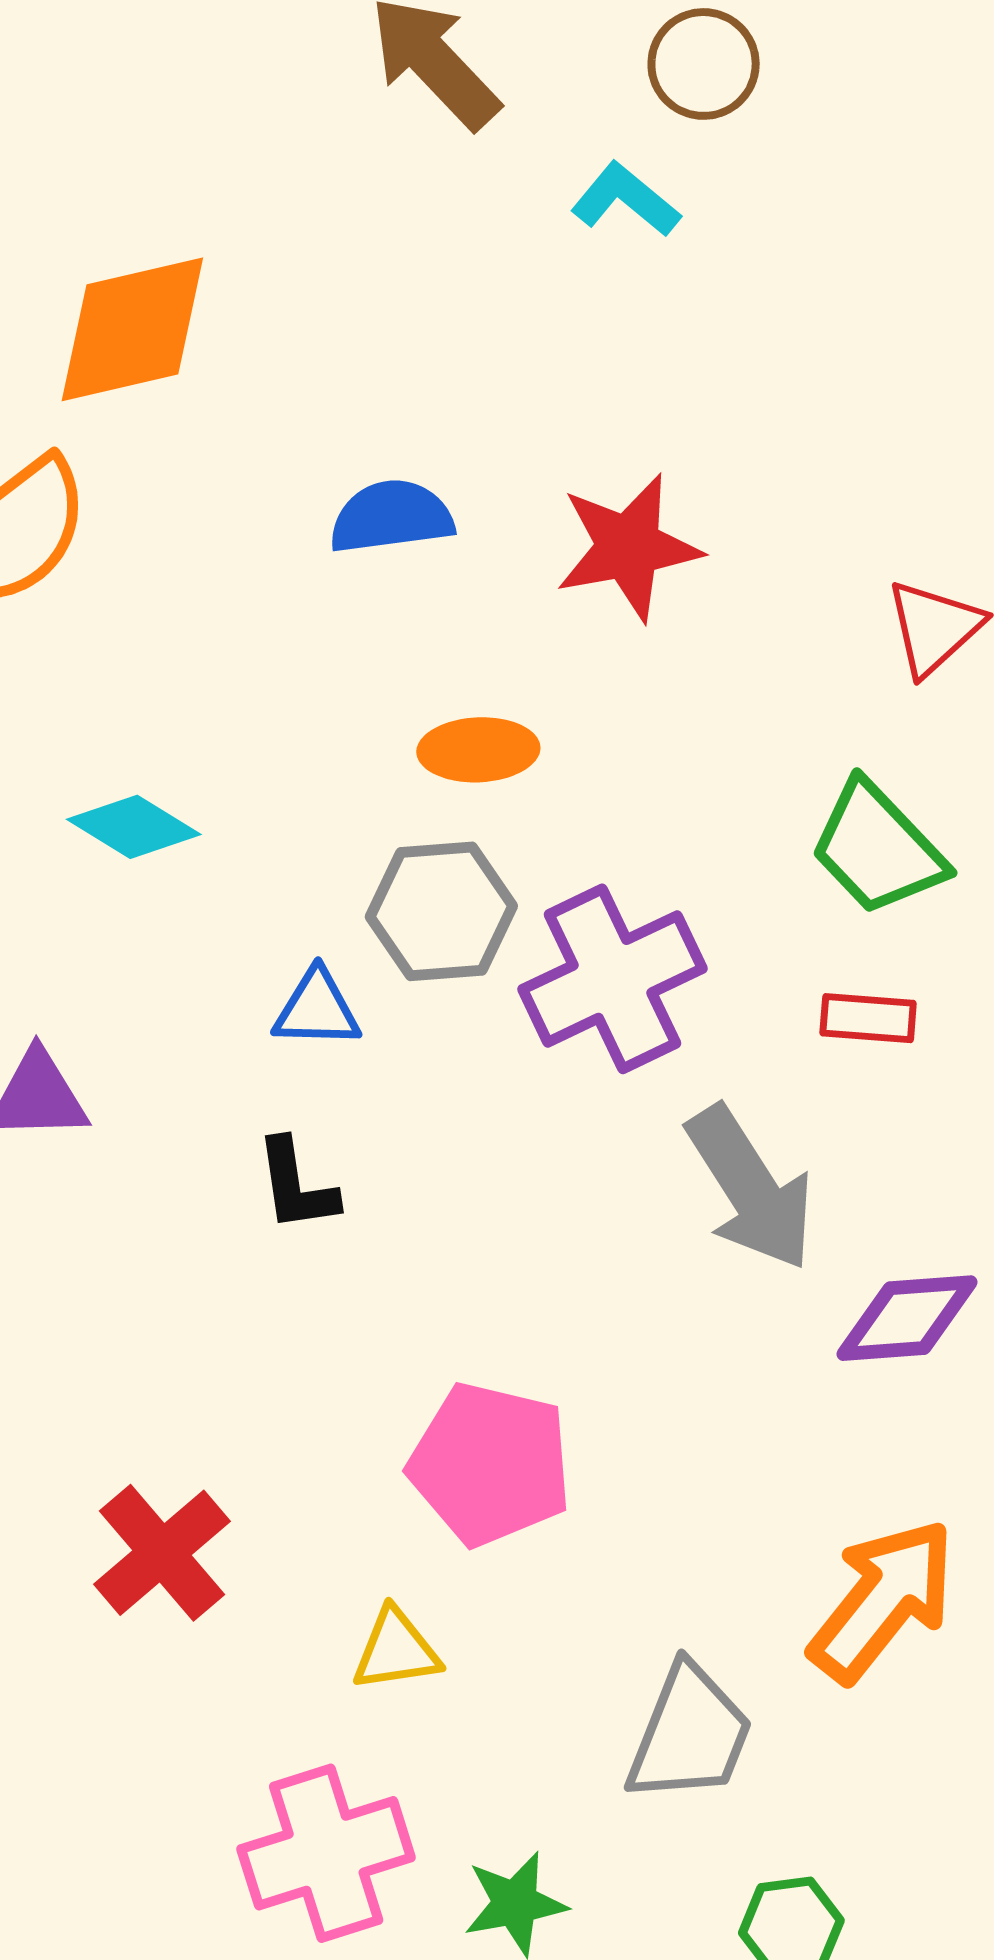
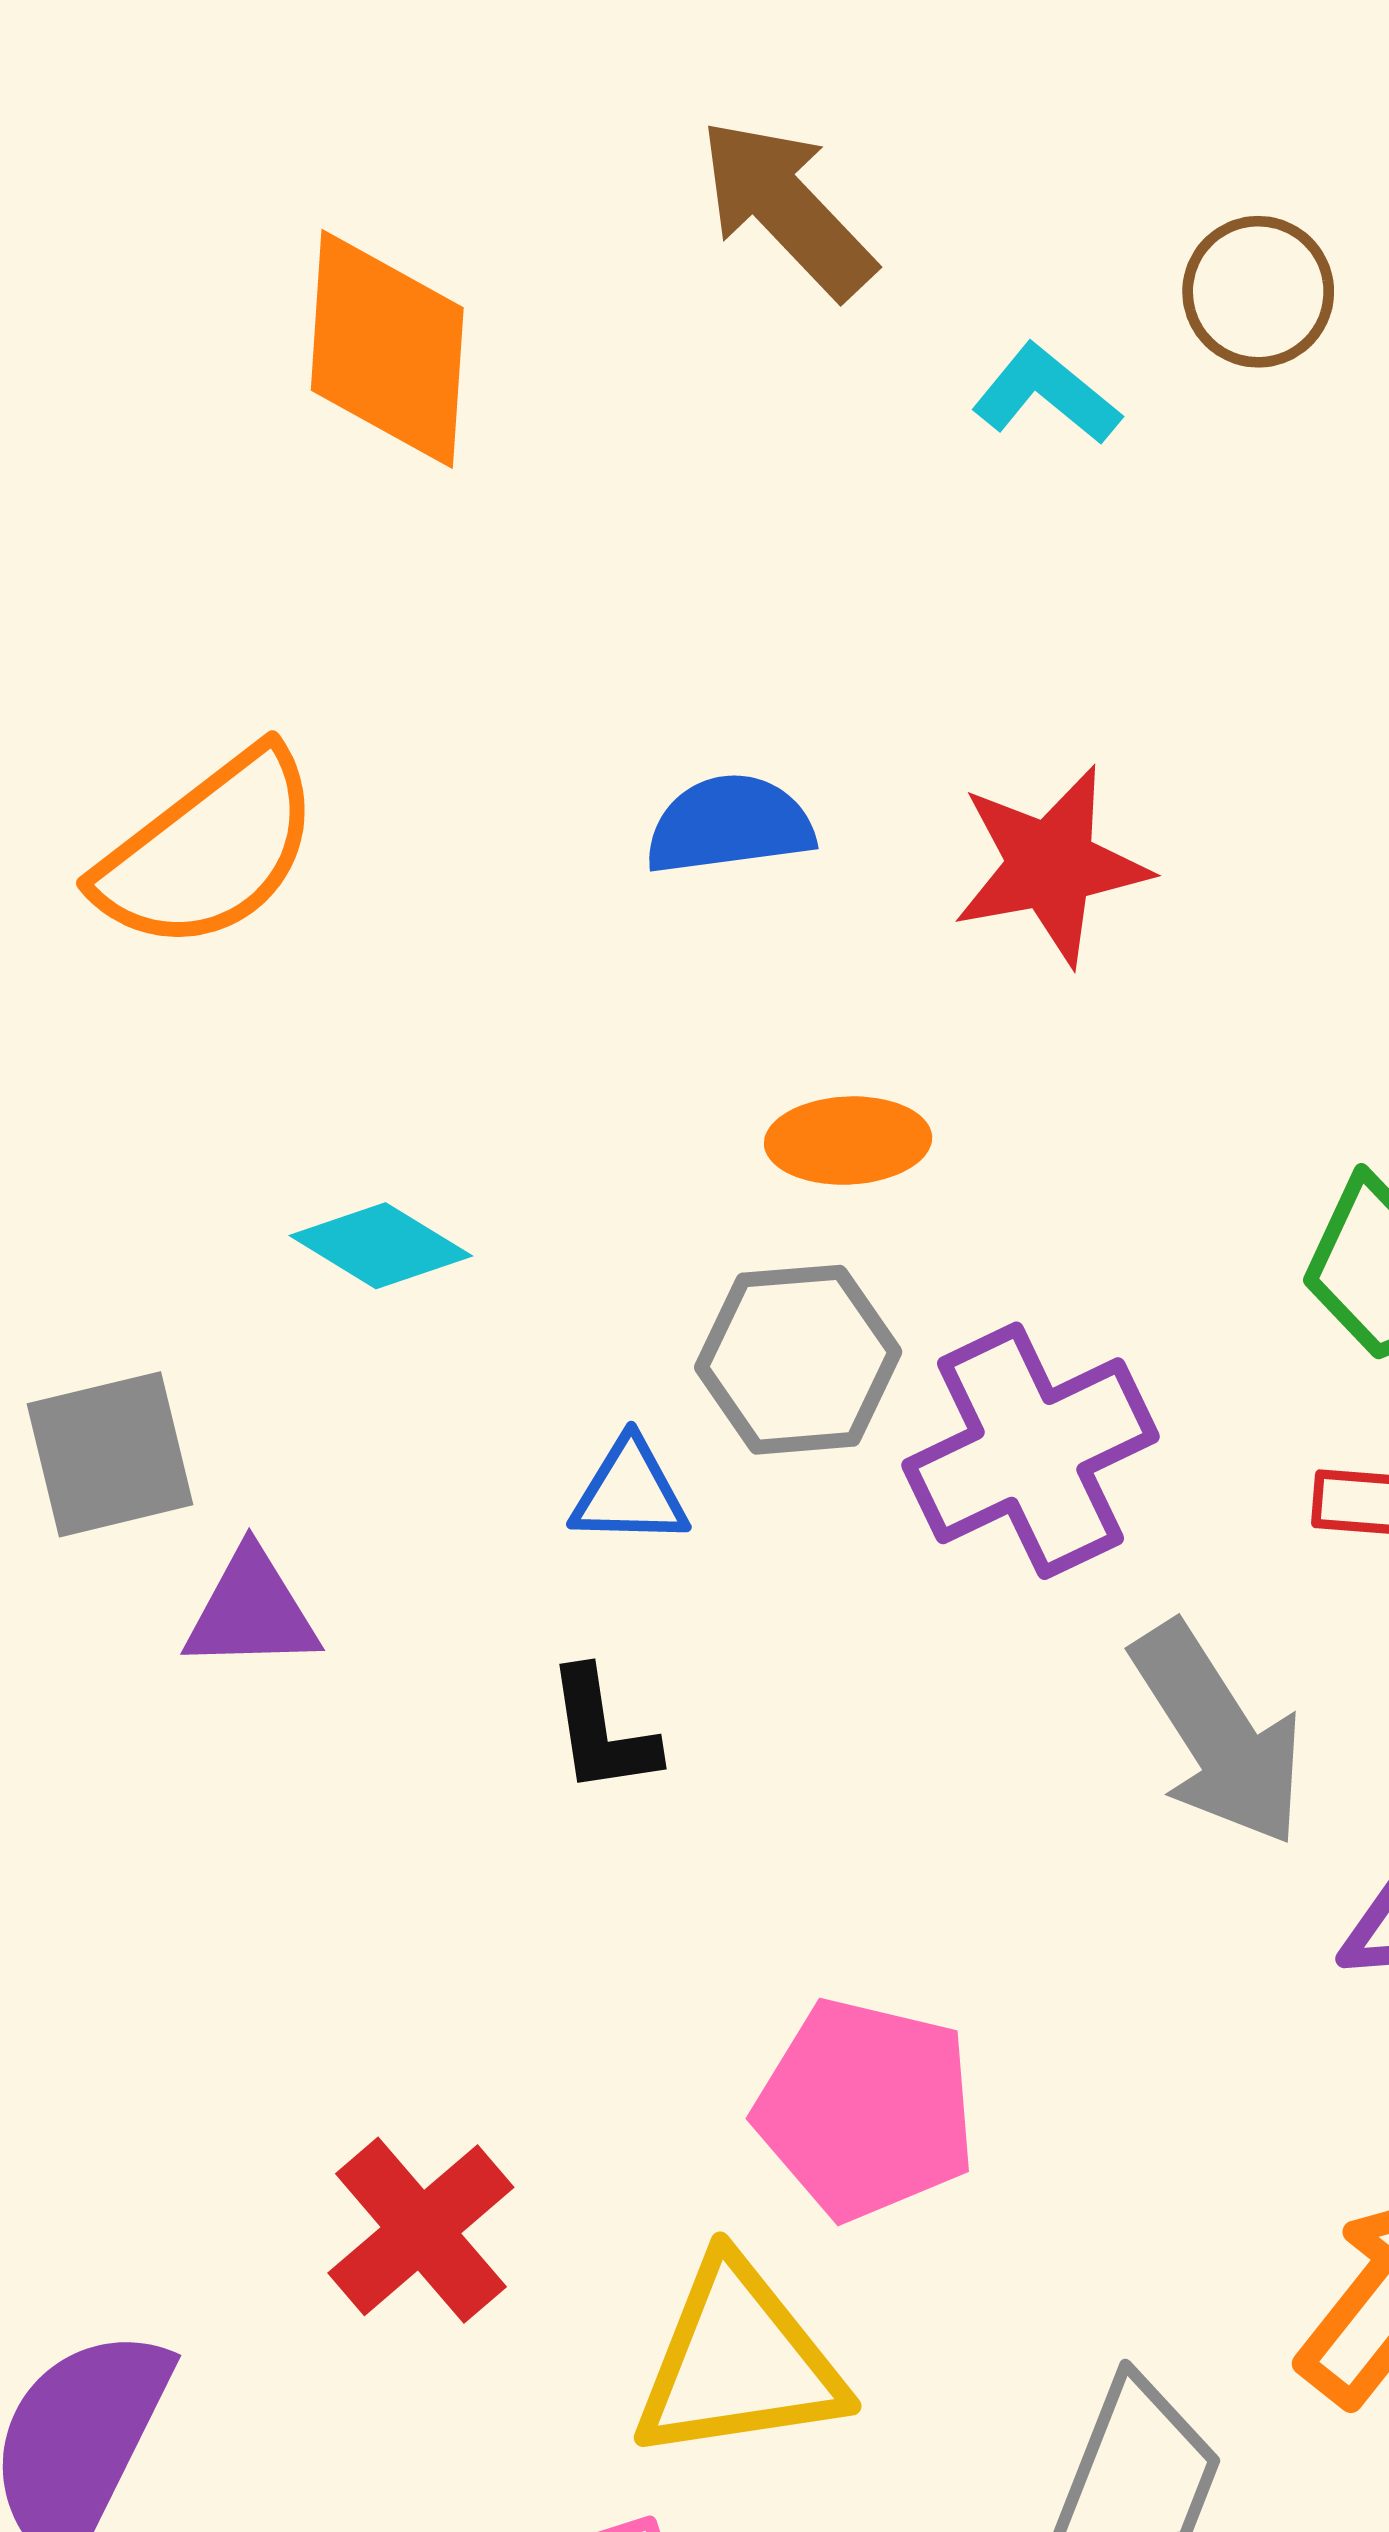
brown circle: (704, 64) -> (1258, 292), moved
orange diamond: (132, 329) -> (387, 349), moved, turned -73
yellow triangle: (396, 1650) -> (738, 2362), size x1.8

